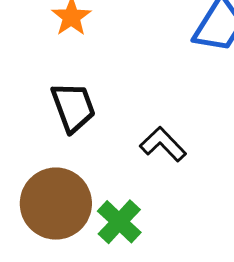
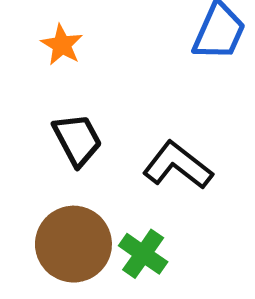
black L-shape: (163, 144) -> (178, 165), size x1.4

